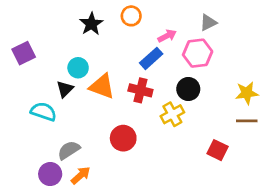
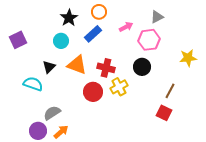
blue rectangle: (151, 58) -> (93, 34), moved
cyan circle: (78, 68) -> (61, 41), moved
yellow star: (247, 93) -> (188, 58), moved
yellow cross: (172, 114) -> (119, 87), moved
brown line: (247, 121) -> (170, 91), moved, turned -63
red circle: (123, 138) -> (93, 92), moved

